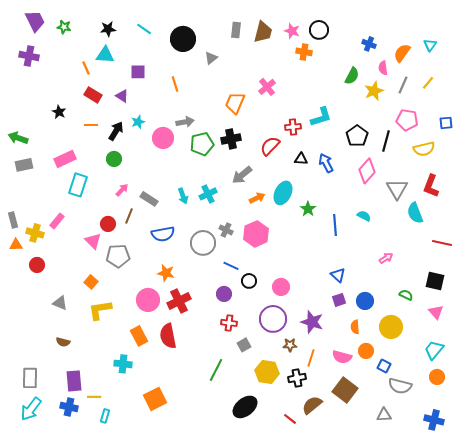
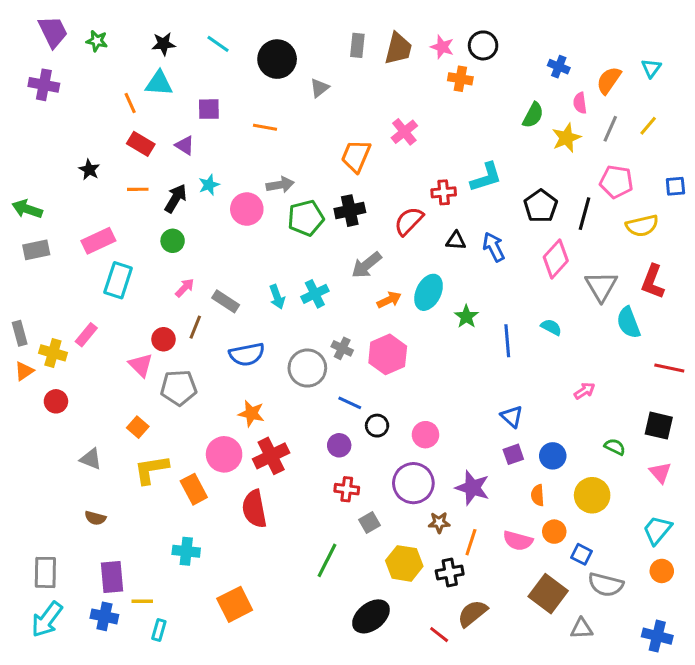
orange line: (175, 84) -> (265, 127), turned -63
orange triangle: (16, 245) -> (24, 371), turned -32
orange rectangle: (139, 336) -> (194, 489), moved
brown square: (345, 390) -> (548, 594), moved

